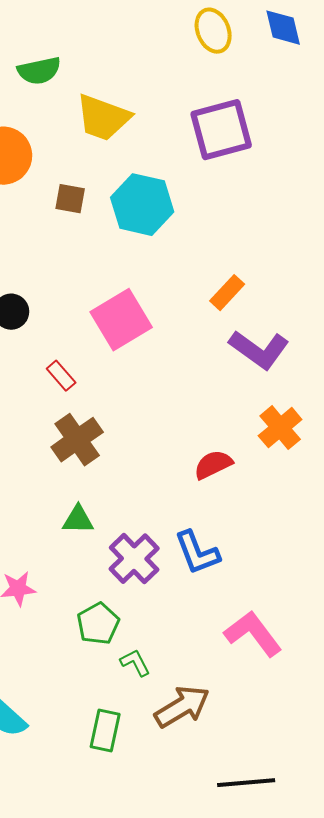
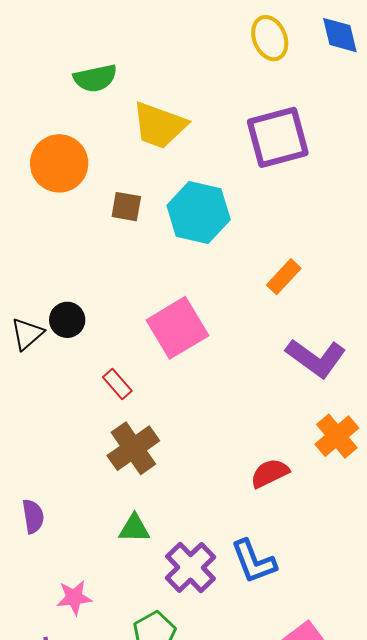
orange rectangle: (227, 293) -> (284, 277), moved

